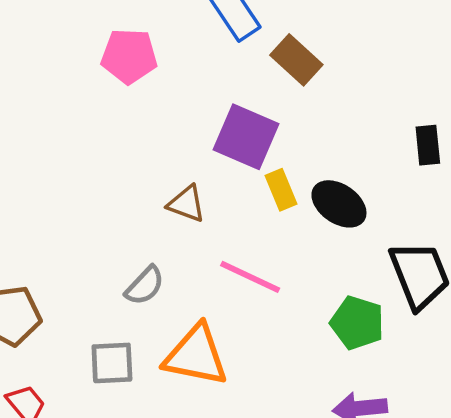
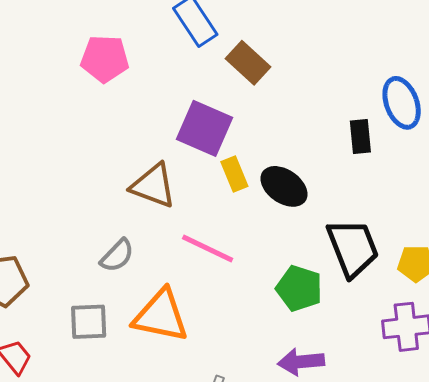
brown triangle: (187, 204) -> (153, 186), size x1.4

